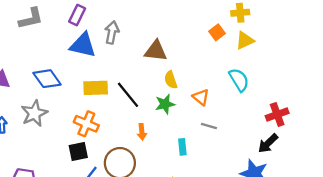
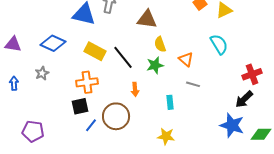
blue diamond: (47, 79) -> (53, 43), turned -30
yellow rectangle: (96, 88) -> (95, 51), turned 30
gray star: (34, 113) -> (42, 73), size x0.6
orange cross: (86, 124) -> (87, 82), turned -30

